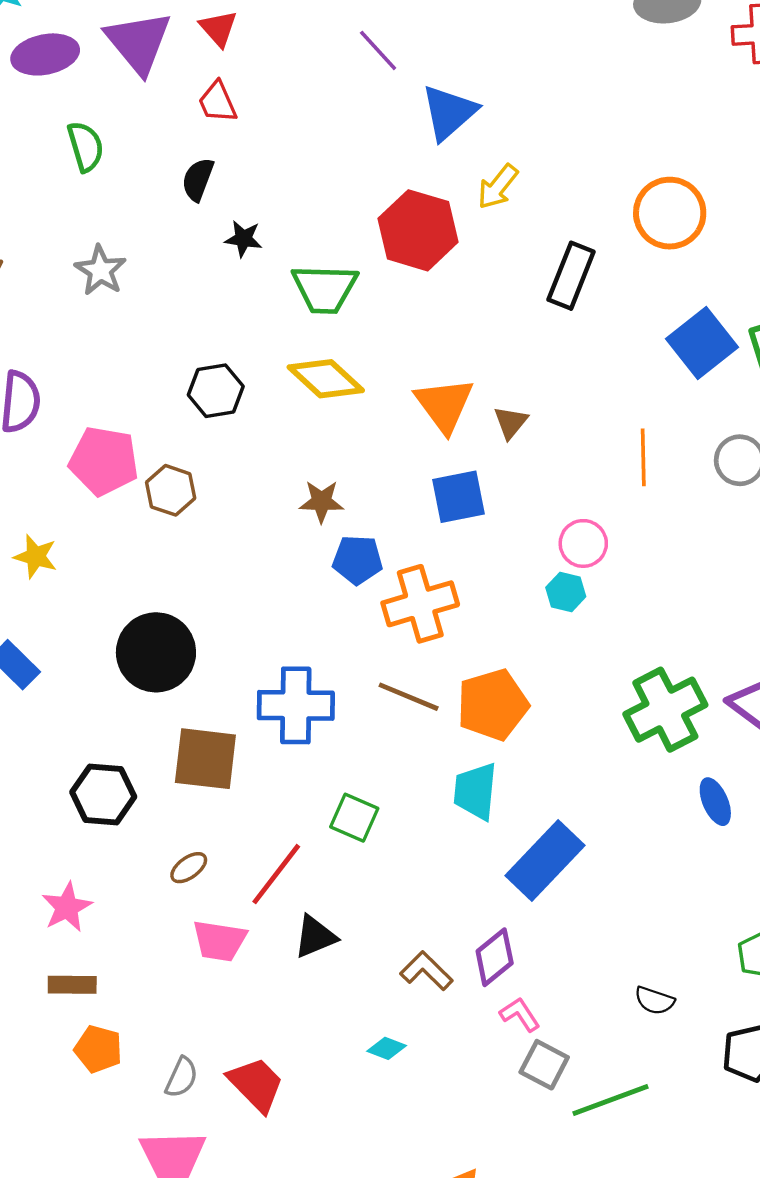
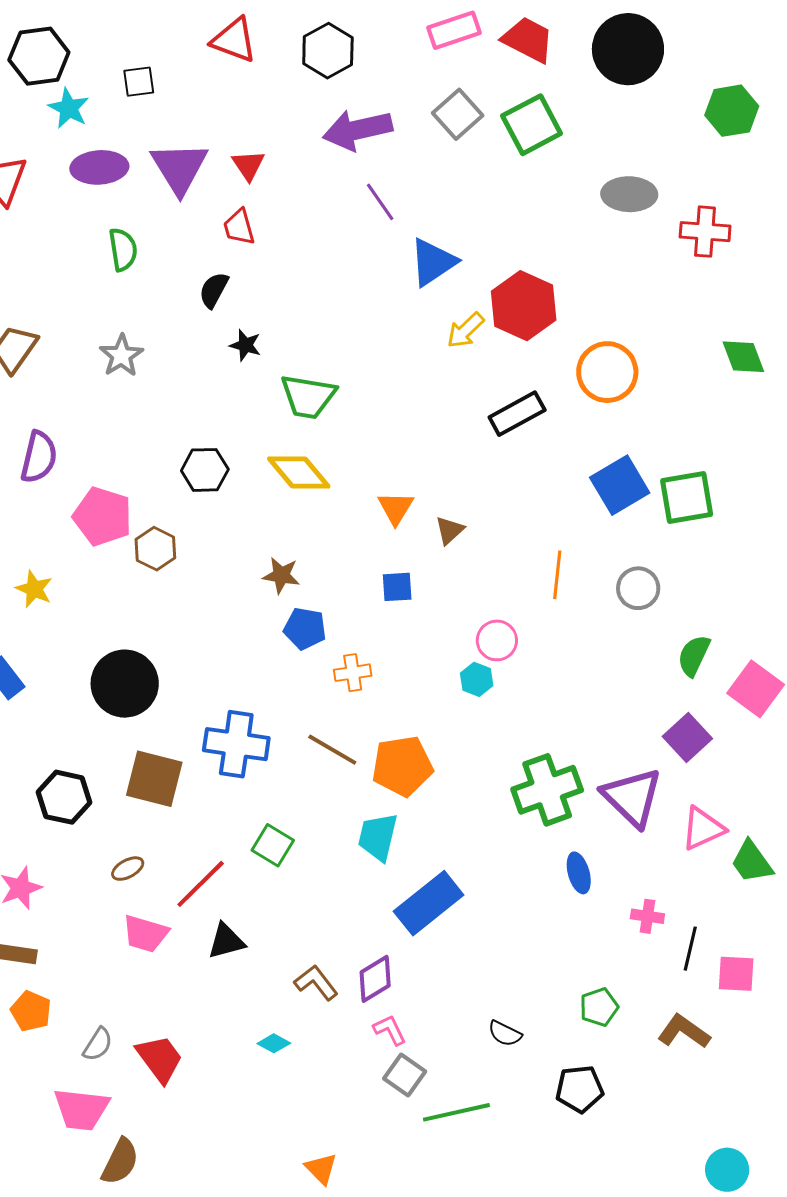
red hexagon: (418, 230) -> (524, 306), moved
black rectangle: (571, 276) -> (517, 414), turned 32
orange triangle: (444, 405) -> (396, 508), size x0.7
blue square: (459, 497) -> (397, 587), size x0.7
orange cross: (420, 604) -> (353, 673), size x0.6

